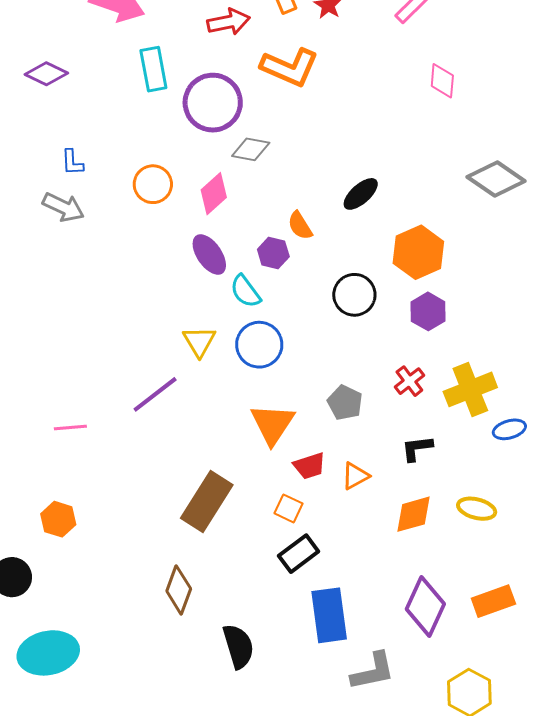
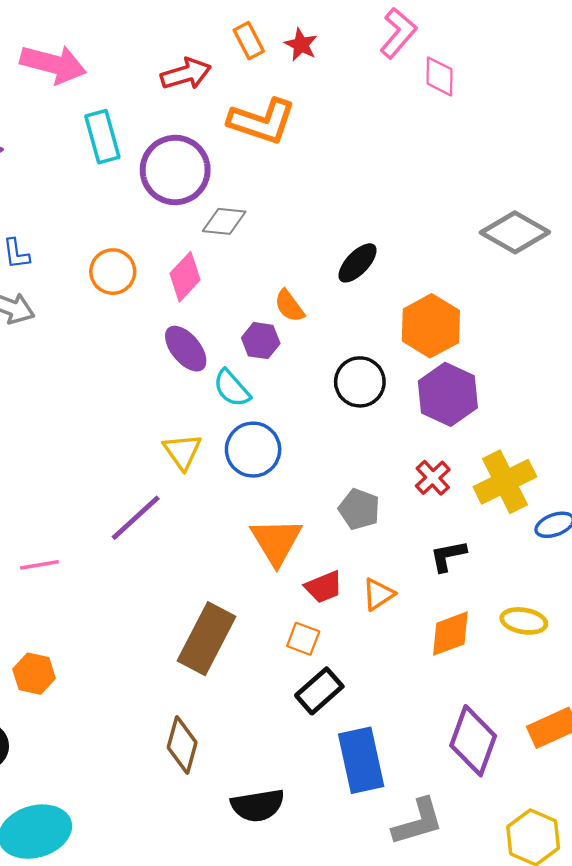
pink diamond: (442, 81) -> (440, 76), moved
purple hexagon: (428, 311) -> (448, 394), size x1.4
black semicircle: (238, 646) -> (258, 805), turned 102

